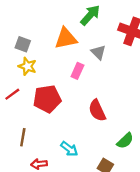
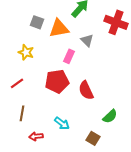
gray square: (23, 44) -> (37, 22), moved
red line: (12, 94) -> (17, 83), moved
red pentagon: (47, 99) -> (57, 81), moved

